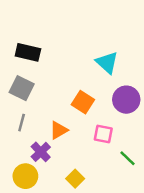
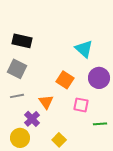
gray line: (22, 123) -> (17, 96), turned 64
orange triangle: (59, 130) -> (46, 102), turned -35
green line: (128, 158) -> (100, 124), turned -48

